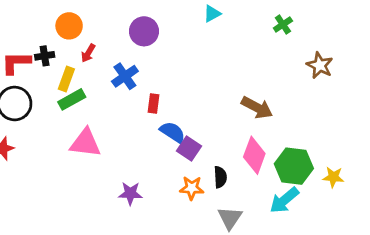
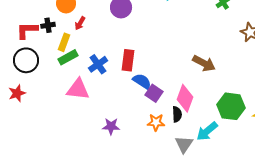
blue cross: (125, 76) -> (98, 64), moved
red rectangle: (154, 104) -> (128, 60), size x1.5
pink diamond: (254, 155) -> (185, 98), moved
cyan arrow: (284, 200) -> (207, 131), moved

